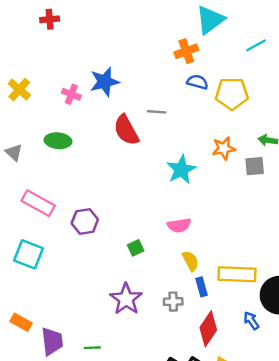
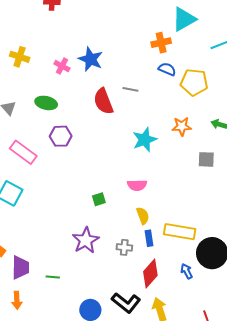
blue star: (105, 82) -> (91, 59), turned 30
yellow cross: (19, 90) -> (20, 57), turned -30
gray square: (255, 166) -> (206, 159), moved
purple hexagon: (85, 221) -> (61, 136), moved

